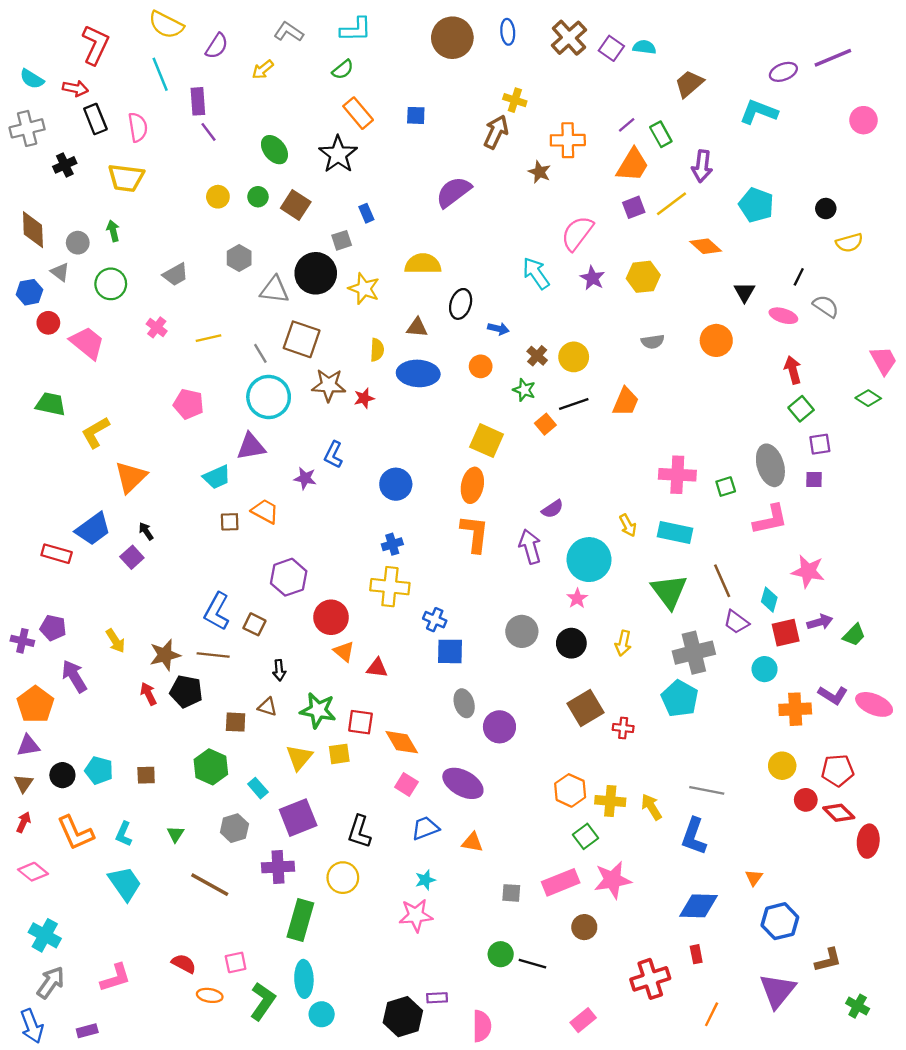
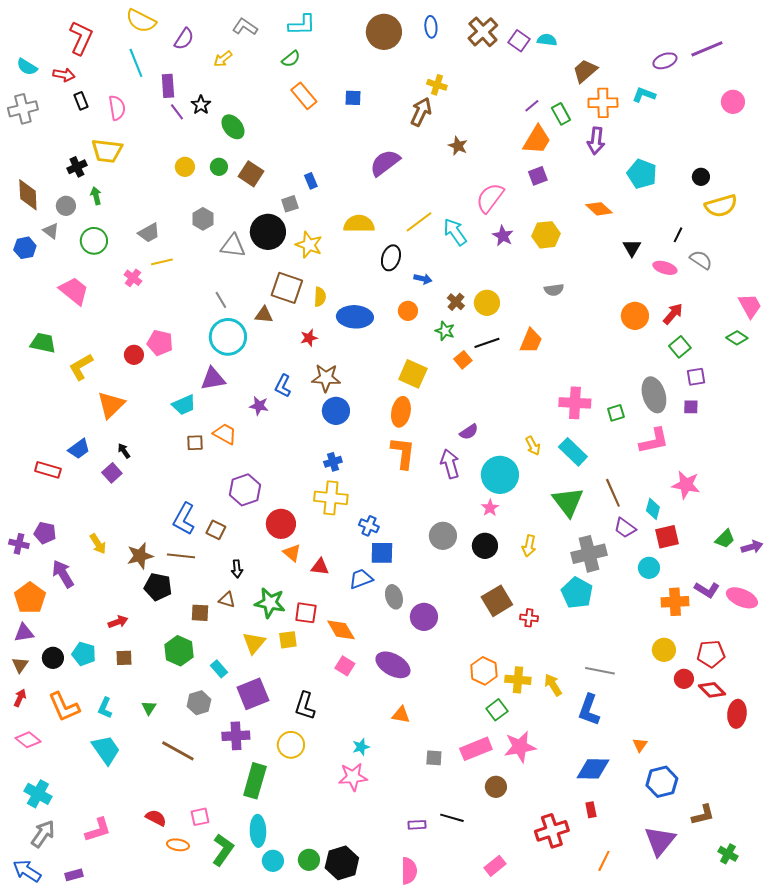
cyan L-shape: (759, 112) -> (644, 95), size x0.7
black rectangle: (95, 119) -> (81, 101), size x0.7
orange cross: (568, 140) -> (603, 103), moved
black star: (338, 154) -> (201, 105), moved, size x0.6
black cross: (65, 165) -> (77, 167), moved
yellow line: (671, 204) -> (419, 222), moved
yellow semicircle: (849, 243) -> (721, 206), size x1.4
red circle: (48, 323) -> (134, 355), moved
brown triangle: (417, 327) -> (264, 315), moved
yellow line: (209, 338) -> (162, 262), moved
brown square: (302, 339) -> (287, 288), moved
orange circle: (716, 340) -> (635, 316), moved
red arrow: (793, 370) -> (673, 314), turned 55
brown star: (329, 385) -> (326, 378), moved
blue trapezoid: (93, 529) -> (79, 449), size x0.7
cyan rectangle: (675, 532) -> (573, 452), turned 32
purple arrow: (820, 622) -> (752, 547), moved
red arrow: (148, 694) -> (118, 622), moved, turned 96
blue trapezoid: (425, 828) -> (361, 579), moved
green circle: (501, 954) -> (309, 860), moved
purple rectangle: (437, 998) -> (417, 825), moved
blue arrow: (32, 1026) -> (27, 871), turned 144

